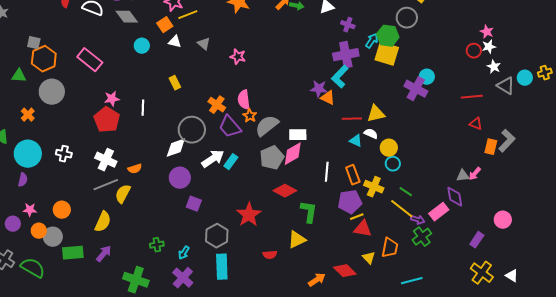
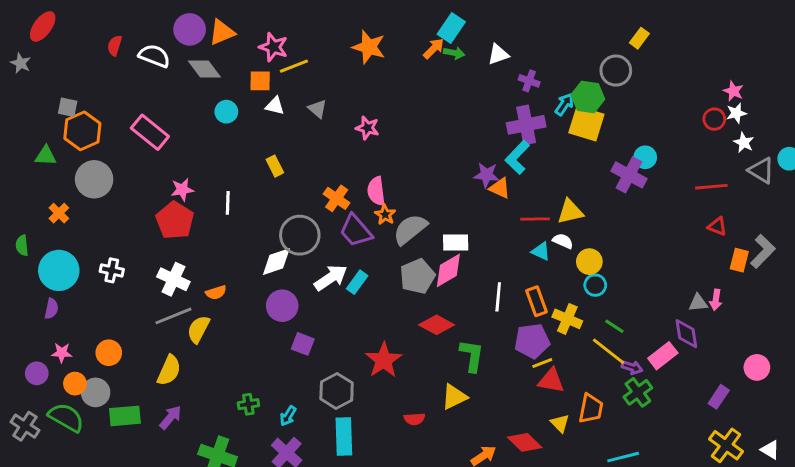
orange square: (165, 25) -> (260, 81), turned 35
pink arrow: (475, 174) -> (716, 300), turned -32
green semicircle: (33, 268) -> (66, 417), moved

